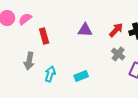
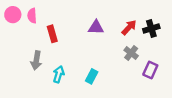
pink semicircle: (25, 19) -> (32, 16), turned -56
cyan rectangle: (81, 76) -> (92, 76), turned -40

